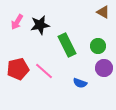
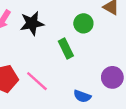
green rectangle: (67, 45) -> (66, 48), size x0.7
green circle: (98, 46) -> (83, 23), moved

